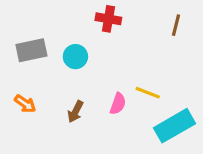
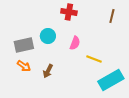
gray rectangle: (31, 50) -> (24, 45), moved
orange arrow: (25, 104) -> (24, 66), moved
pink semicircle: (118, 104) -> (75, 43), moved

